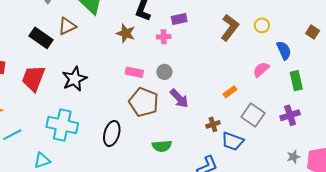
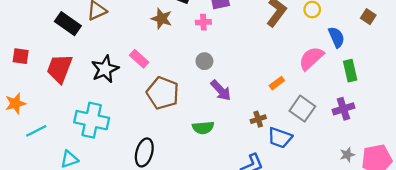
pink semicircle: (261, 70) -> (311, 58), size x1.4
pink rectangle: (134, 72) -> (139, 59), moved, turned 30
brown pentagon: (144, 102) -> (163, 93), moved
black ellipse: (112, 133) -> (144, 152), moved
green semicircle: (162, 146) -> (203, 128), moved

